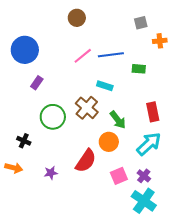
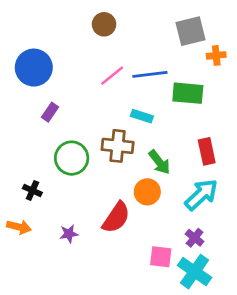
gray square: (141, 23) -> (190, 31), size x1.6
green rectangle: (139, 69) -> (188, 93), size x1.6
brown cross: (87, 108) -> (118, 146), turned -35
pink square: (119, 176) -> (161, 257), moved, turned 30

